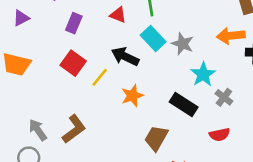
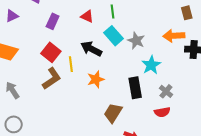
yellow line: (100, 77) -> (71, 64), turned -49
gray cross: (224, 97) -> (166, 91), moved
black rectangle: (184, 104) -> (135, 88), turned 45
brown L-shape: (74, 129) -> (52, 79), moved
gray arrow: (38, 130) -> (13, 90), moved

